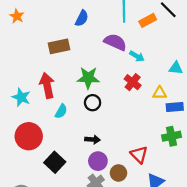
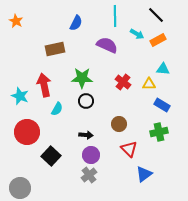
orange rectangle: (148, 20) -> (158, 40), moved
cyan arrow: (137, 56) -> (137, 34), moved
yellow triangle: (160, 93) -> (149, 84), moved
blue rectangle: (175, 107) -> (162, 105), turned 35
brown circle: (118, 173) -> (119, 124), moved

